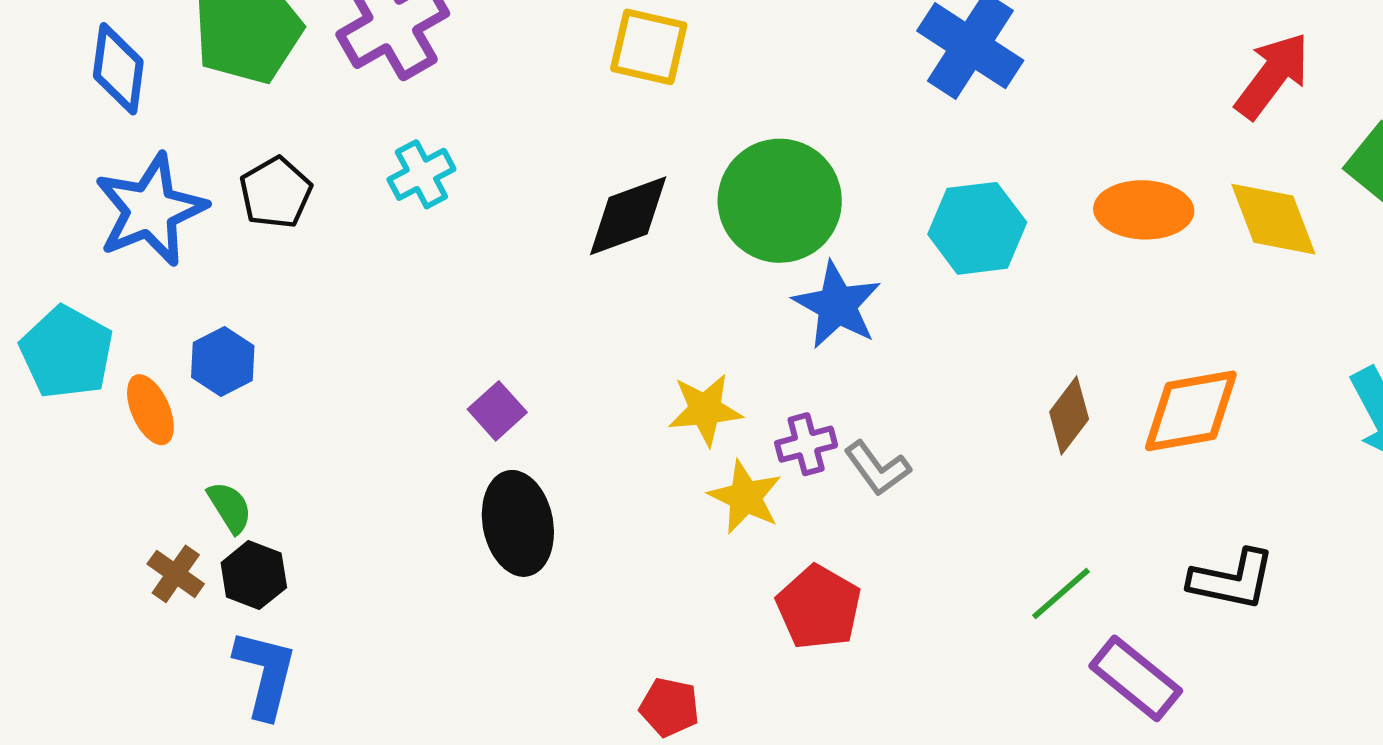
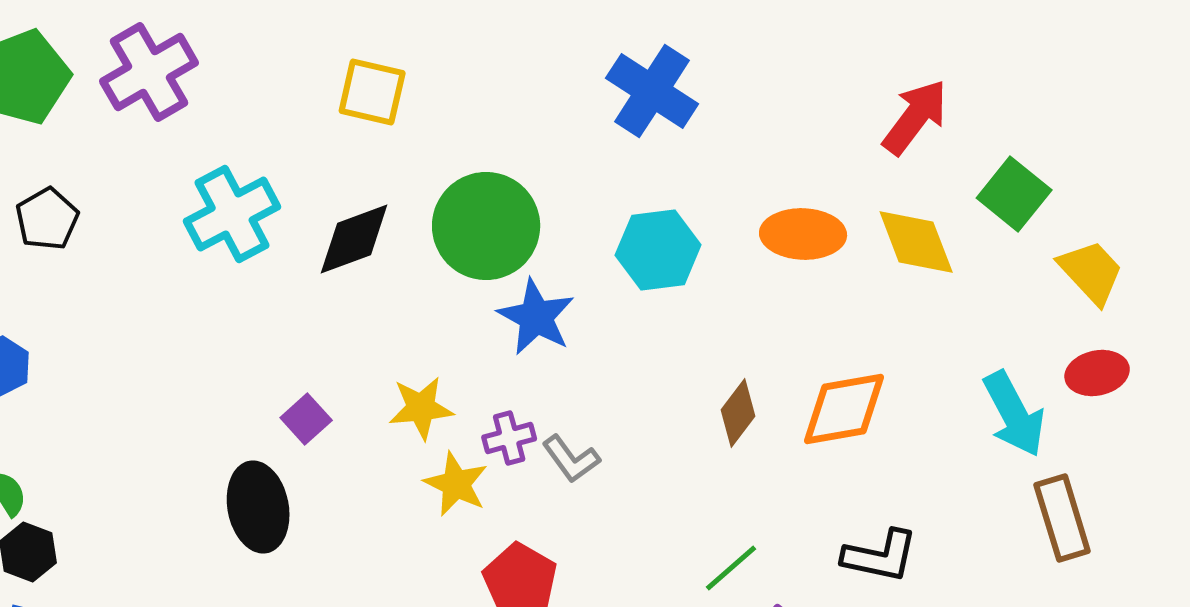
cyan cross: (421, 174) -> (232, 214), moved, size x1.6
purple square: (497, 411) -> (306, 419), moved

